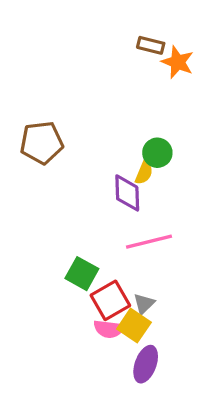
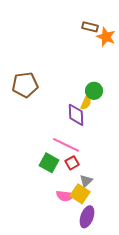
pink line: (149, 242) -> (66, 145), moved, turned 40
red square: (110, 300) -> (72, 163), moved, size x0.6

